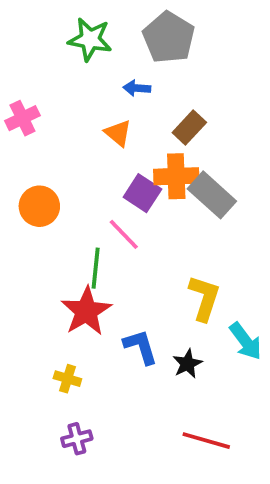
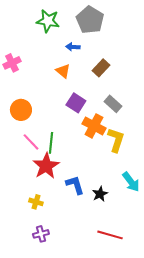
orange cross: (176, 176) -> (94, 126), moved, turned 30
gray rectangle: (212, 195) -> (113, 104), size x0.7
pink line: (124, 234) -> (31, 142), moved
yellow L-shape: (204, 298) -> (116, 140), moved

